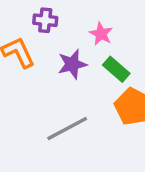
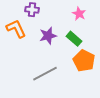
pink star: (101, 34) -> (79, 14), moved

